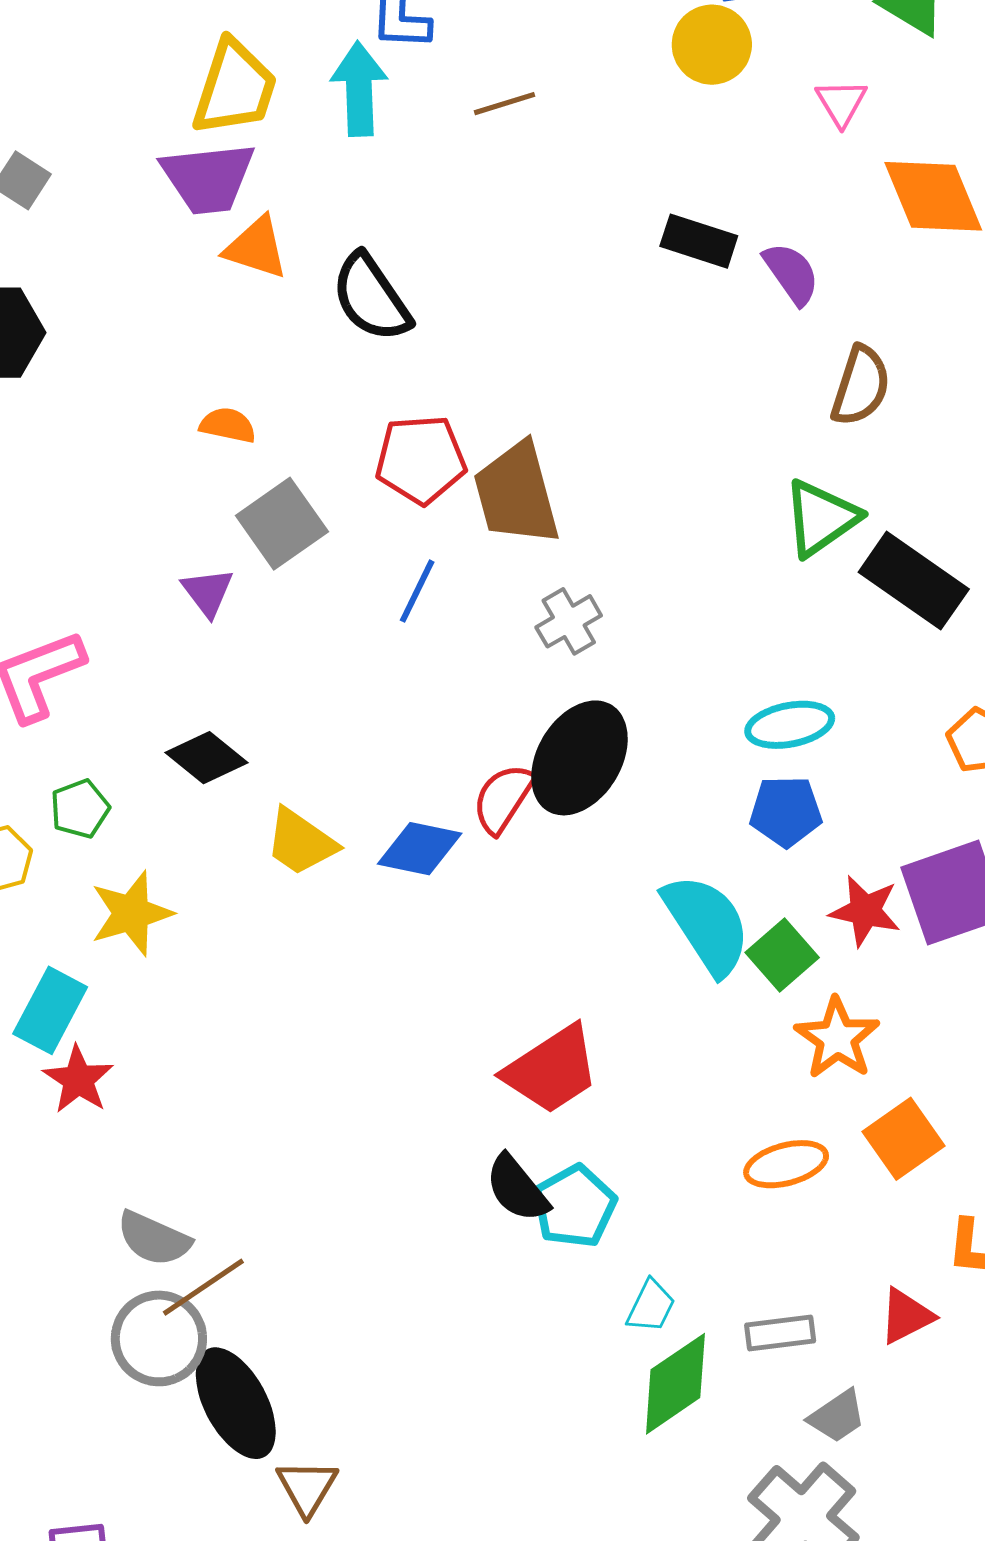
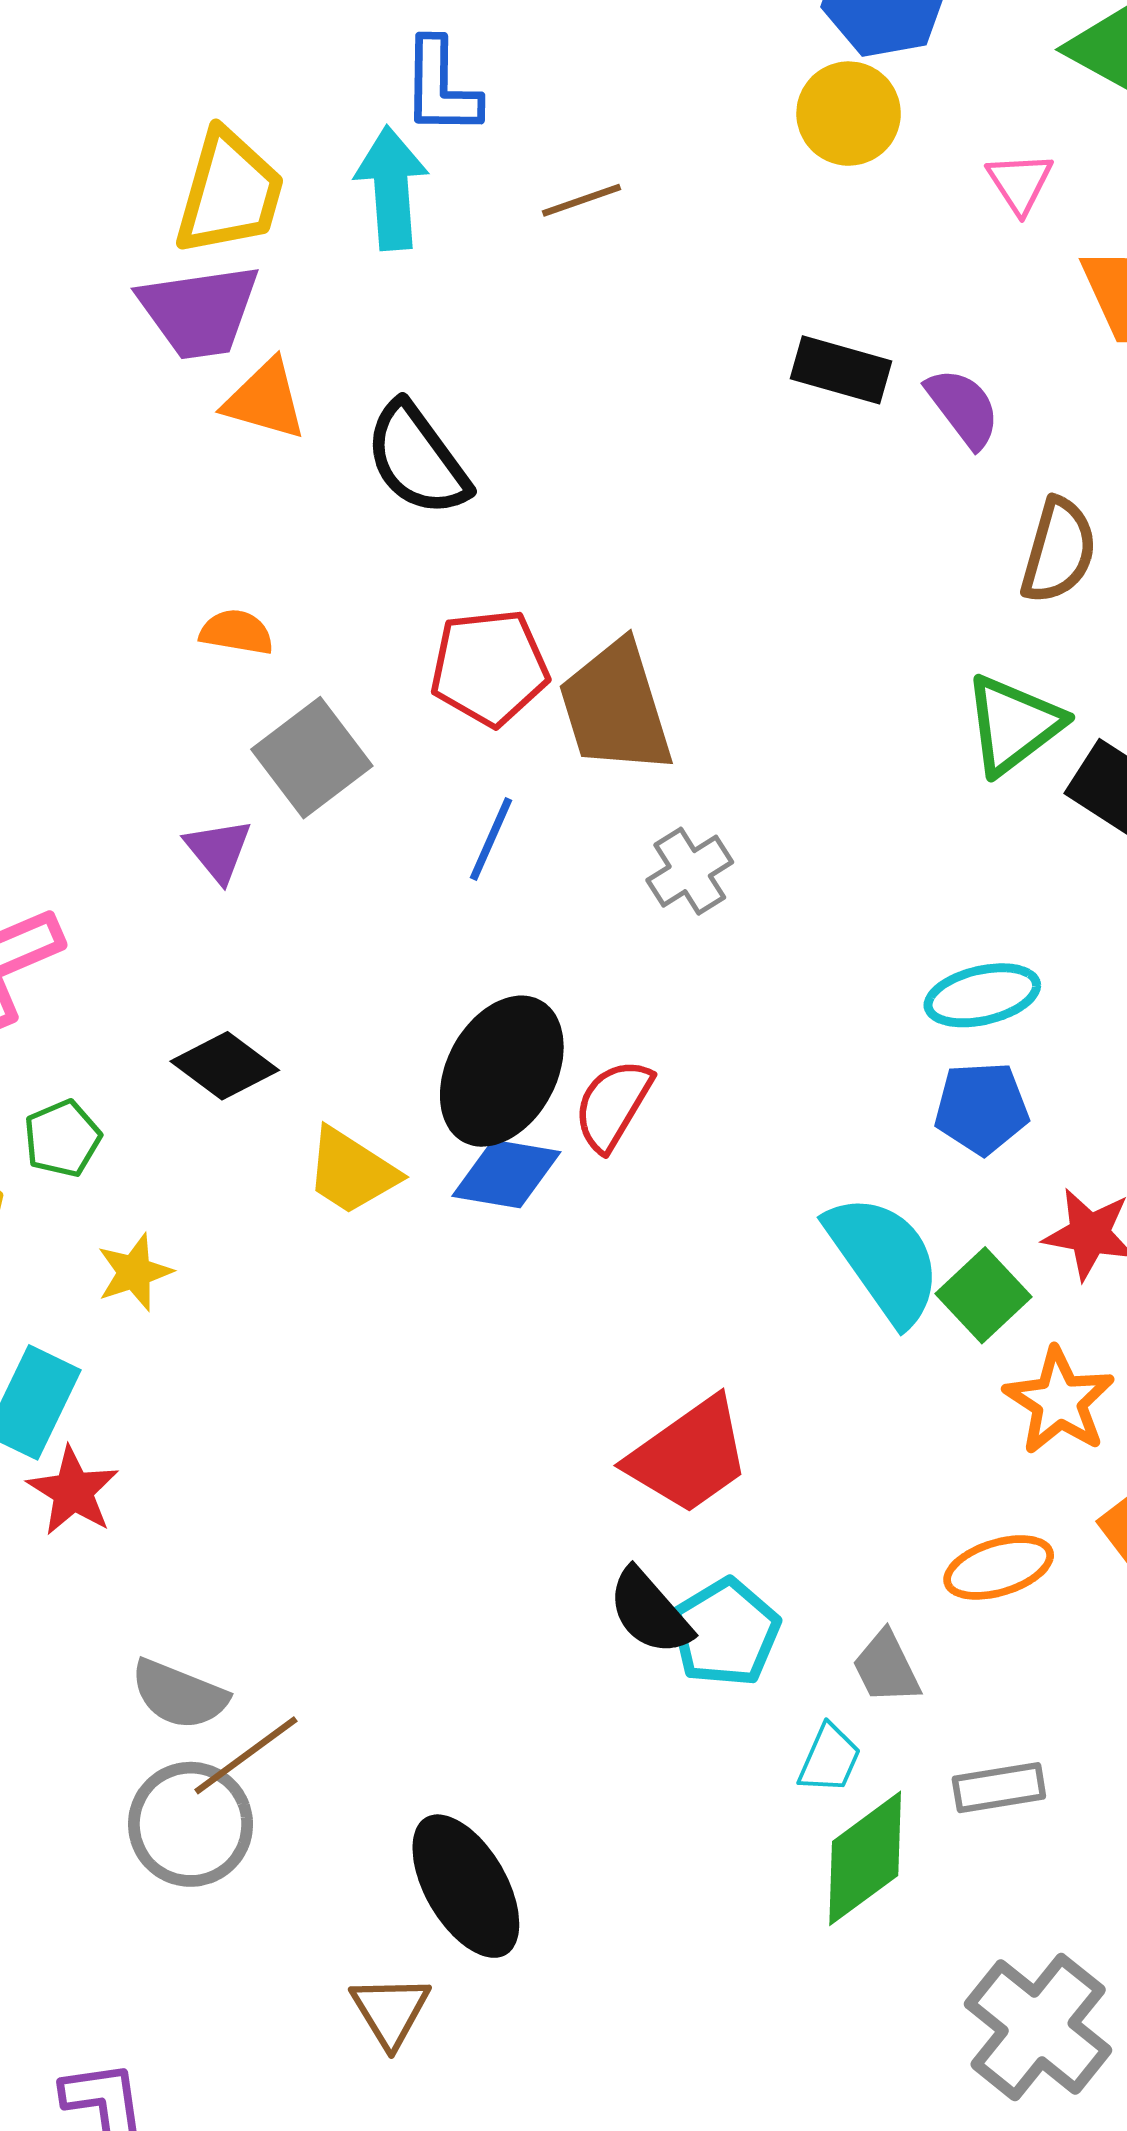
black ellipse: (579, 758) -> (502, 1071), moved
yellow star: (131, 913) -> (134, 1272), size x0.7
black ellipse: (236, 1403) -> (466, 1886), moved
gray trapezoid: (837, 1416) -> (886, 1667), moved, turned 100

